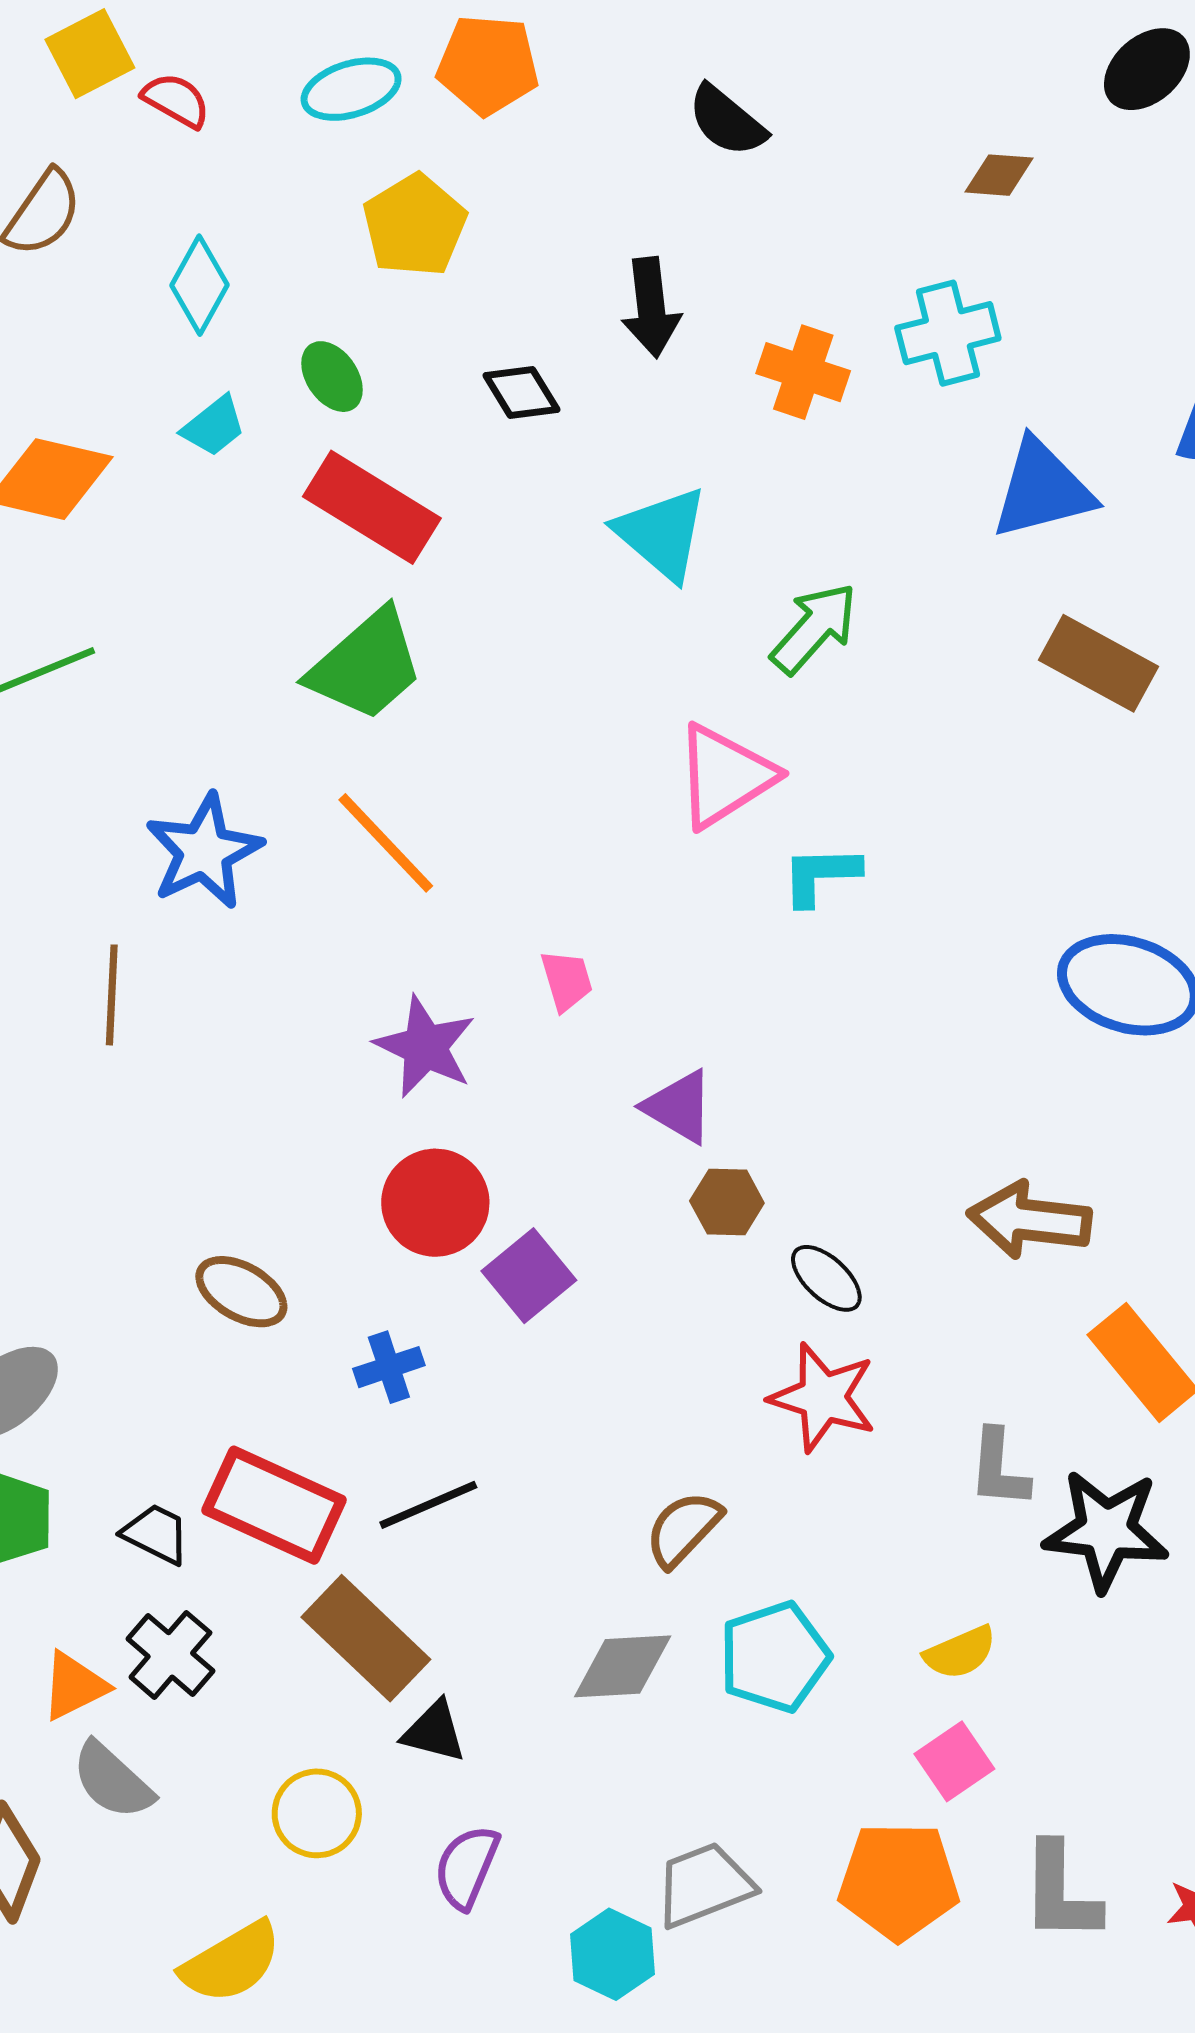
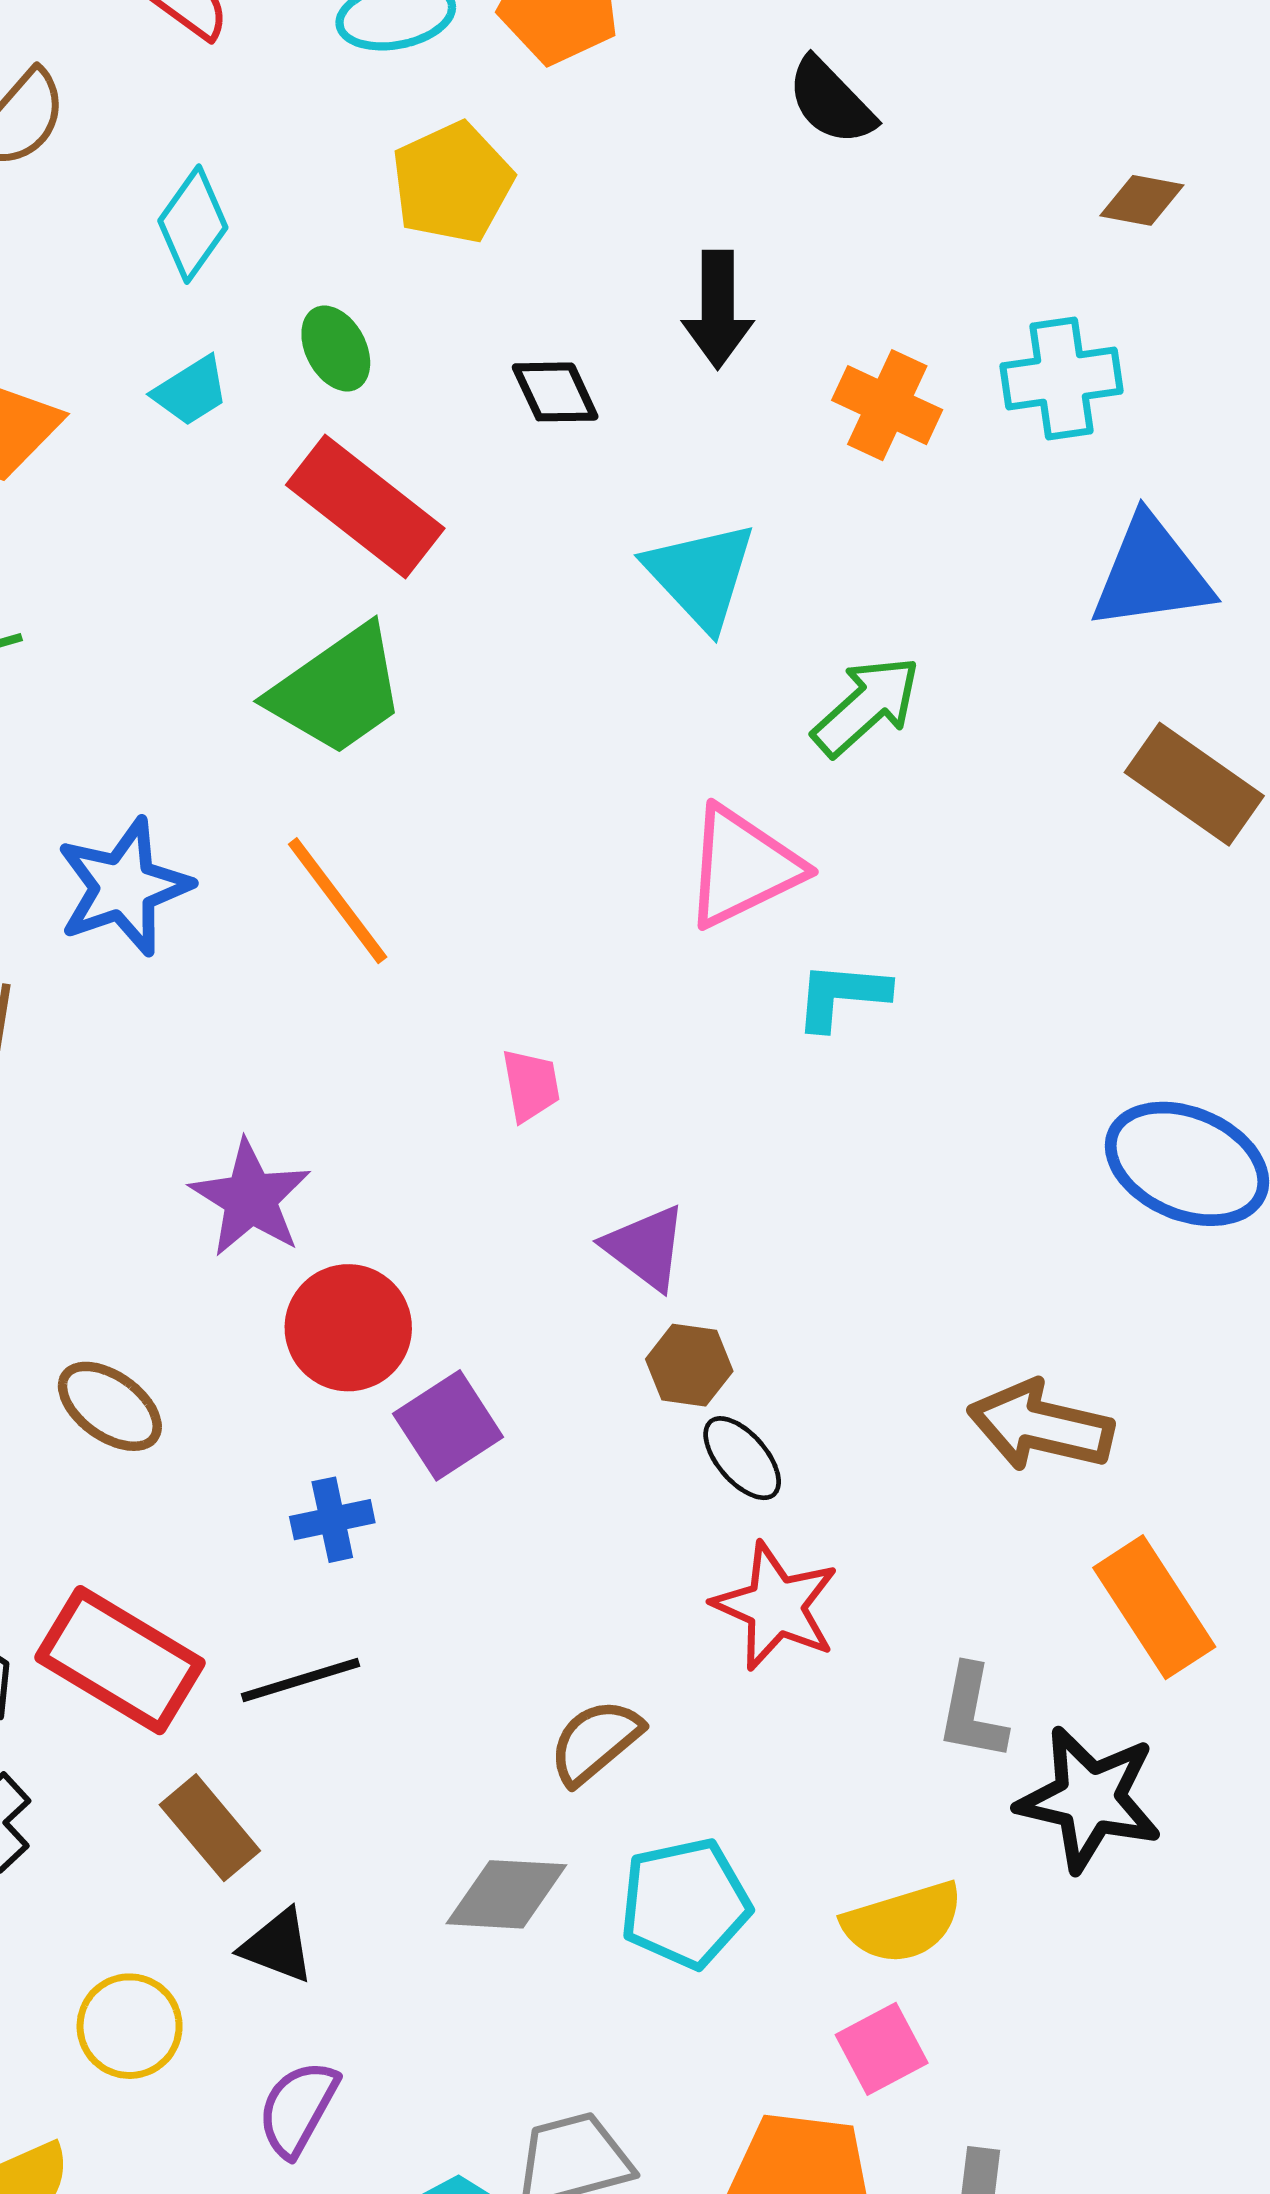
purple star: (425, 1047) -> (250, 1198), moved
black ellipse: (826, 1278) -> (742, 1458), moved
blue cross: (389, 1367) -> (332, 1520), moved
brown rectangle: (366, 1638) -> (210, 1828), size x0.7
yellow semicircle: (960, 1653) -> (903, 1922), size x1.4

